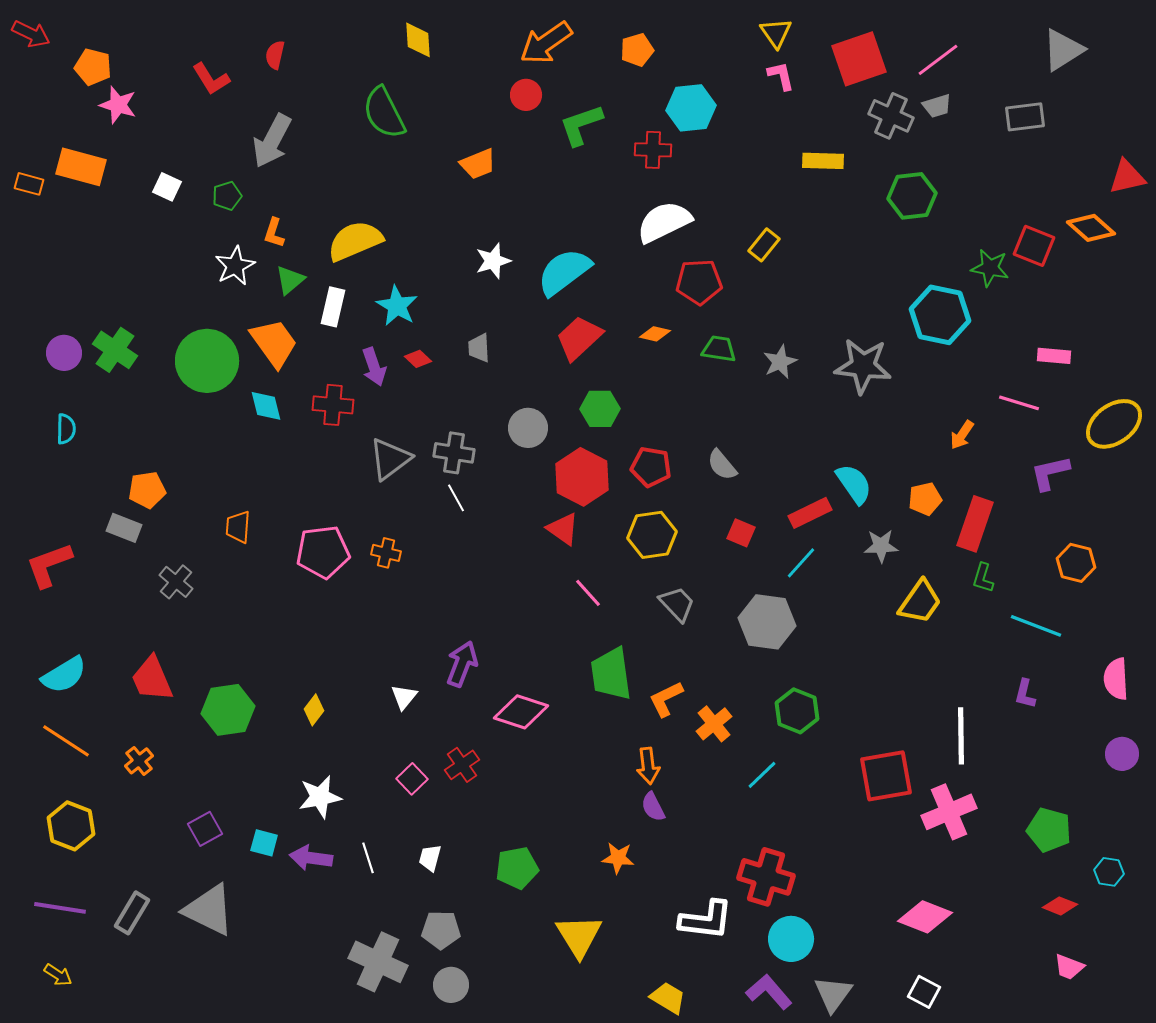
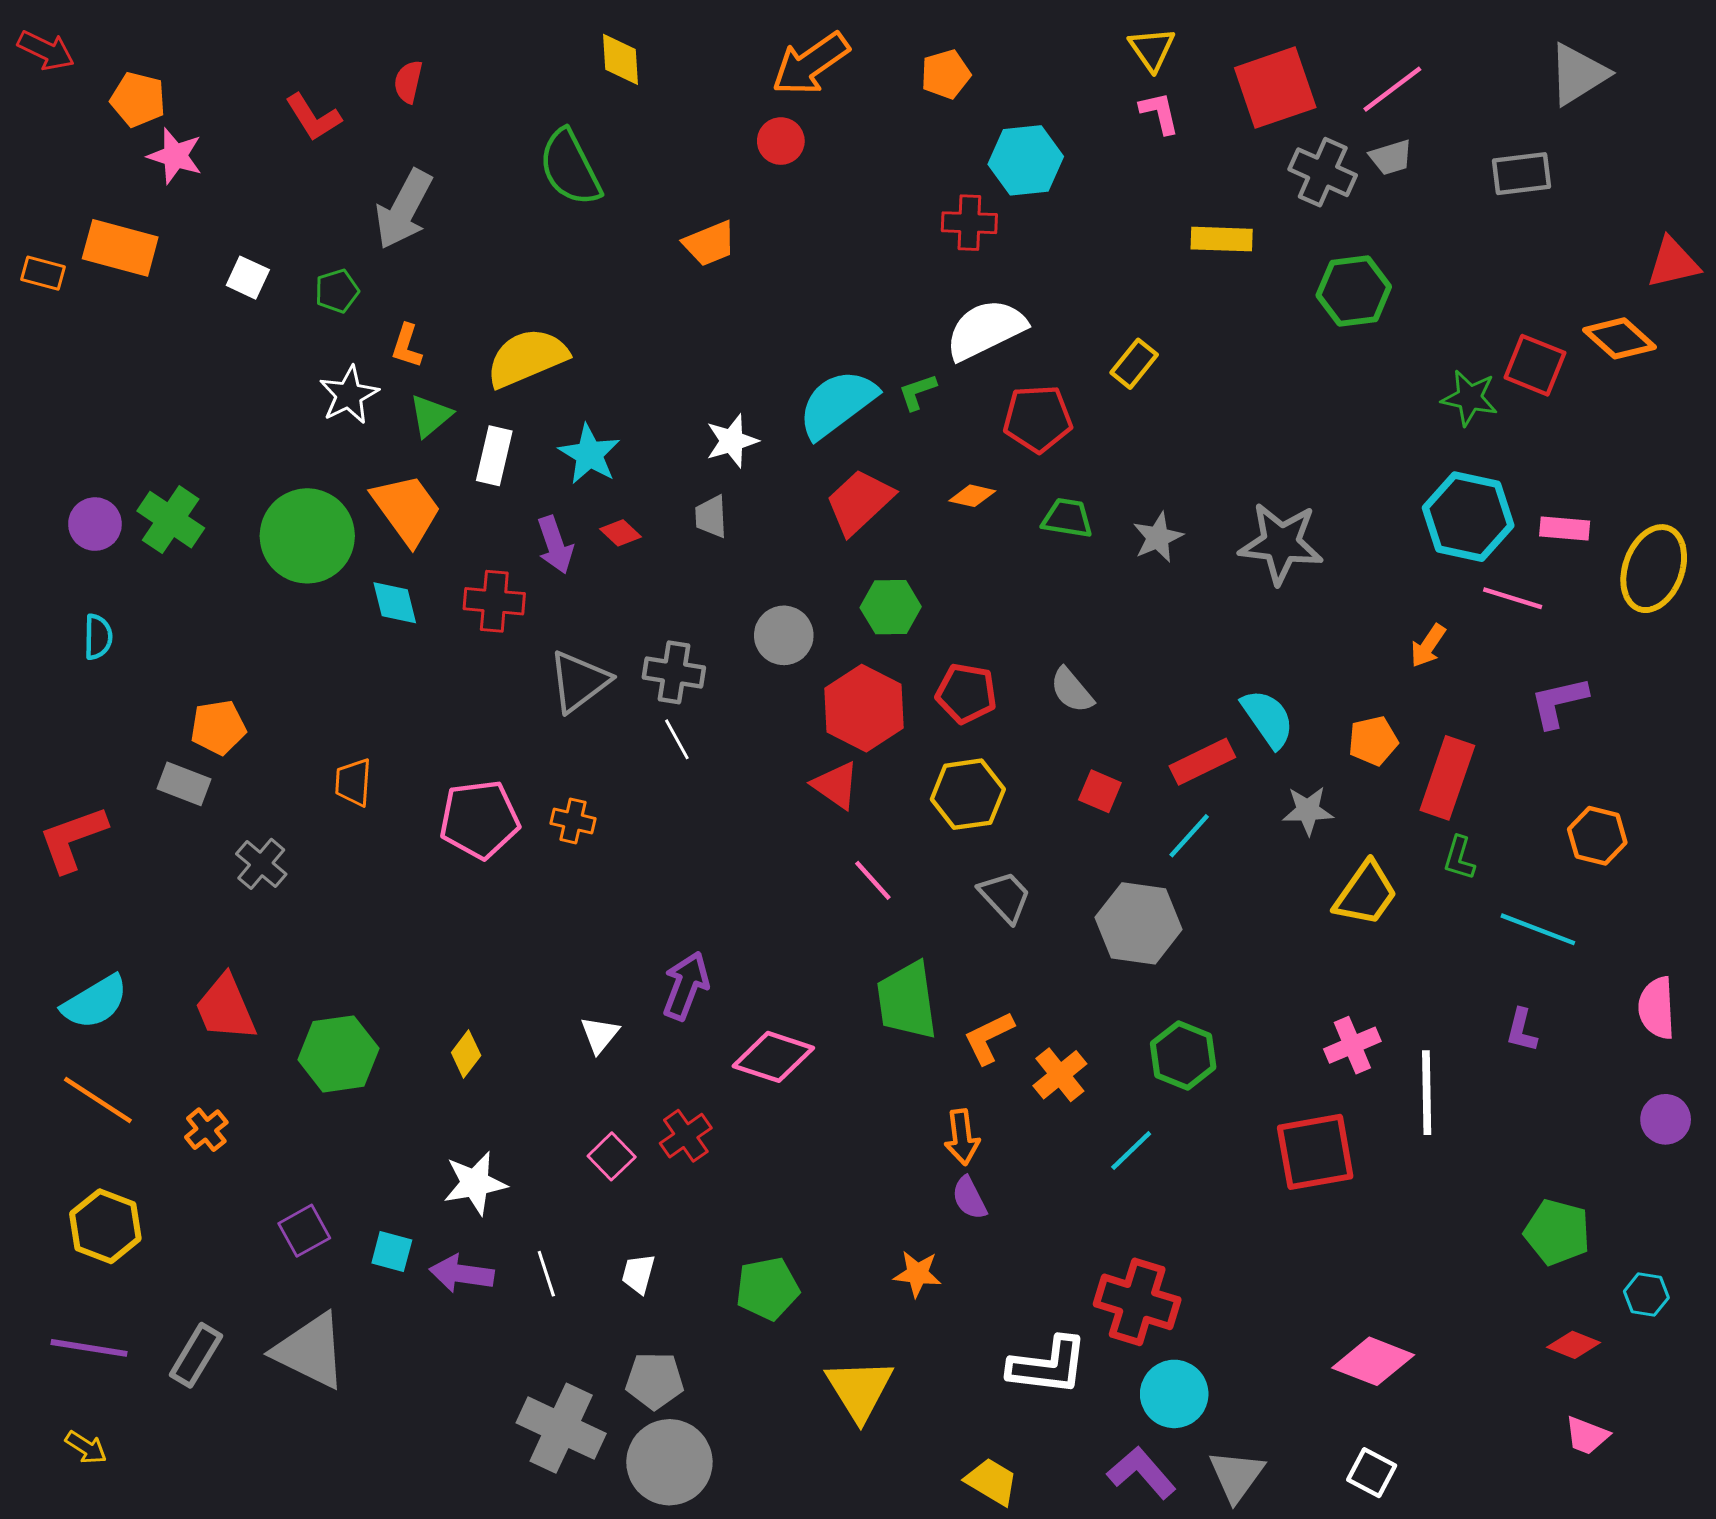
green L-shape: (581, 125) -> (917, 392), moved, size x0.6
white star: (493, 261) -> (732, 441), moved
cyan hexagon: (940, 315) -> (1468, 517), moved
yellow ellipse: (1114, 424) -> (1654, 569), moved, turned -34
pink cross: (949, 812) -> (1352, 1045), moved, size x0.7
gray circle: (451, 985) -> (669, 1462), size x1.6

